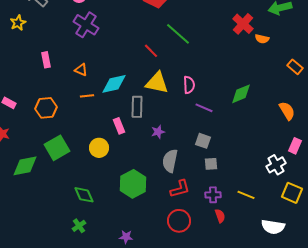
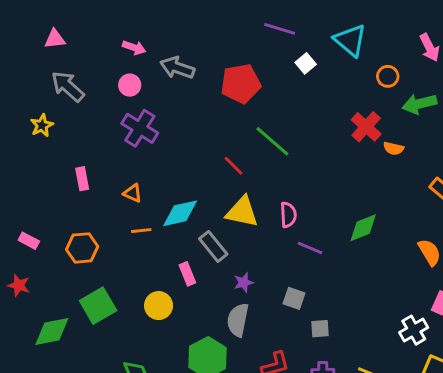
gray rectangle: (137, 107) -> (213, 246), turned -40
gray square: (203, 141) -> (294, 298), moved
gray semicircle: (170, 161) -> (238, 320), moved

